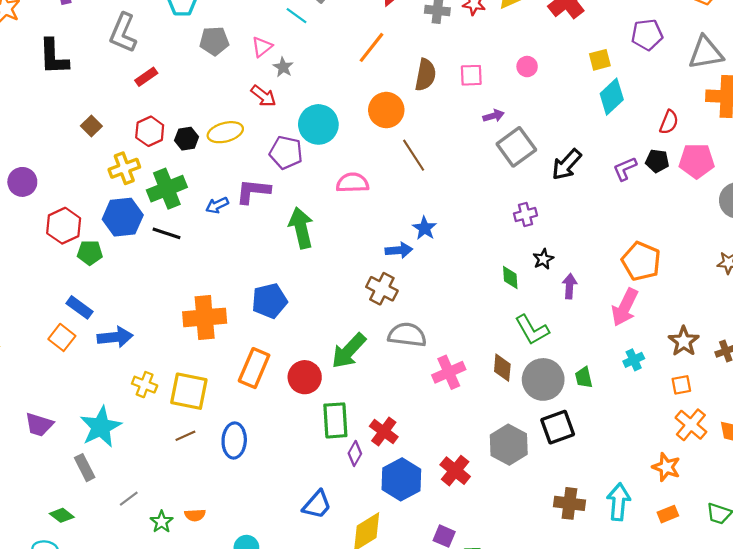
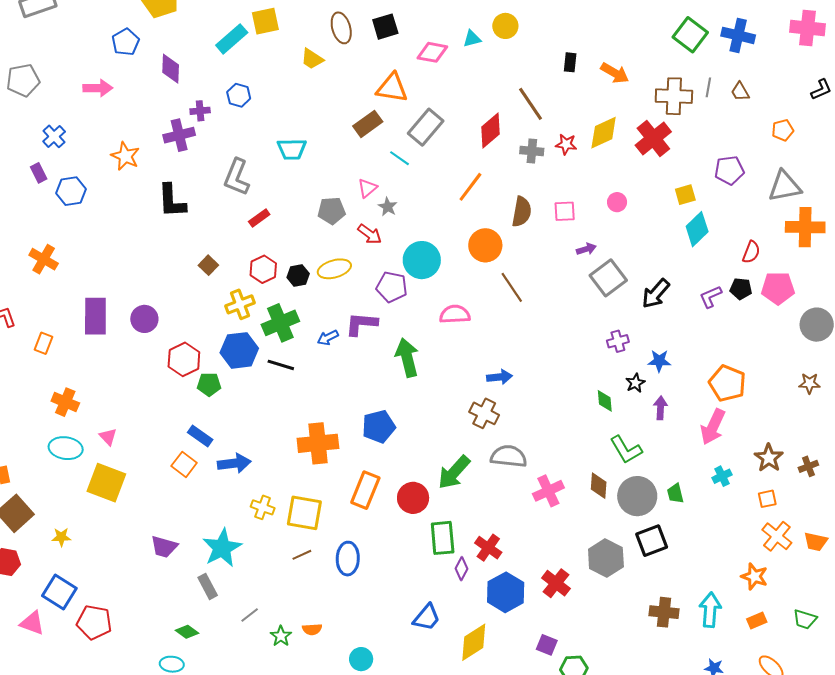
gray pentagon: (214, 41) -> (331, 211), moved
blue star: (425, 228) -> (659, 361), moved, turned -30

